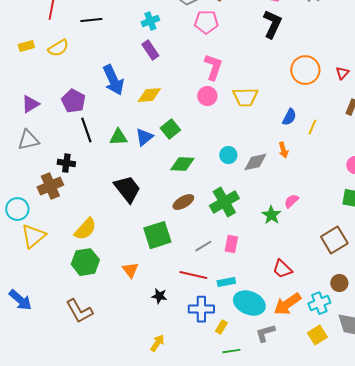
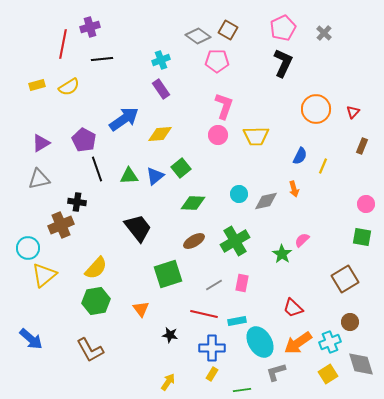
blue arrow: (113, 80) -> (124, 119), turned -100
cyan ellipse: (249, 303) -> (260, 342), turned 36
yellow rectangle: (221, 327) -> (212, 374), moved

